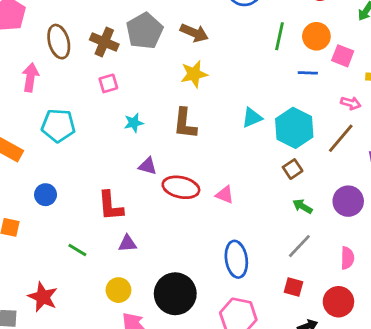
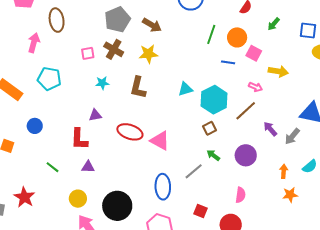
brown cross: (104, 42) -> (114, 49), moved
purple triangle: (148, 166) -> (95, 115), moved, turned -32
pink triangle: (225, 195) -> (160, 141), size x1.5
gray line: (299, 246) -> (194, 171), moved

